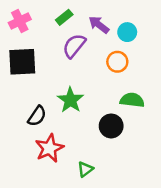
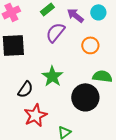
cyan circle: (127, 32) -> (98, 12), moved
black circle: (111, 126) -> (85, 97), size x1.4

